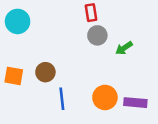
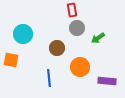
cyan circle: (18, 21) -> (23, 34), moved
brown circle: (45, 72) -> (57, 48), moved
orange circle: (105, 97) -> (80, 67), moved

